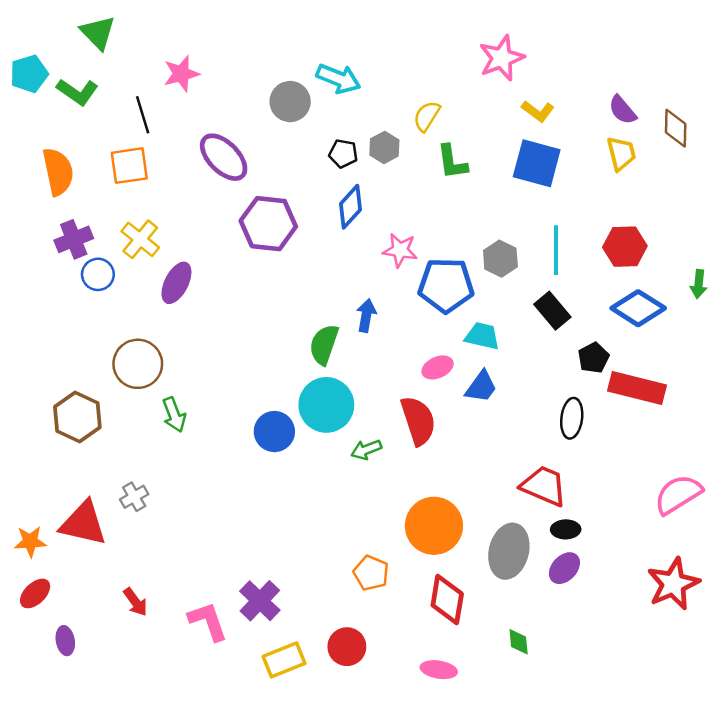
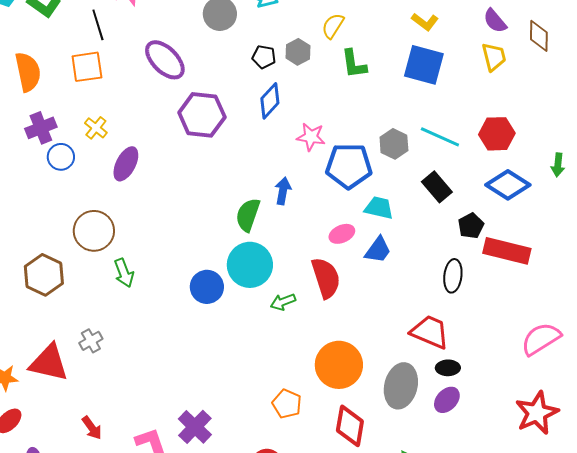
yellow cross: (140, 239) -> (96, 128), size x0.7
cyan line: (556, 250) -> (440, 137), turned -66

